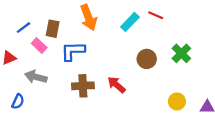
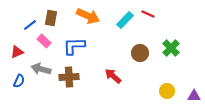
orange arrow: (88, 17) -> (88, 16), turned -45
brown rectangle: (53, 29) -> (51, 18), moved
brown cross: (83, 86) -> (69, 77), moved
blue semicircle: (18, 101) -> (19, 81), moved

